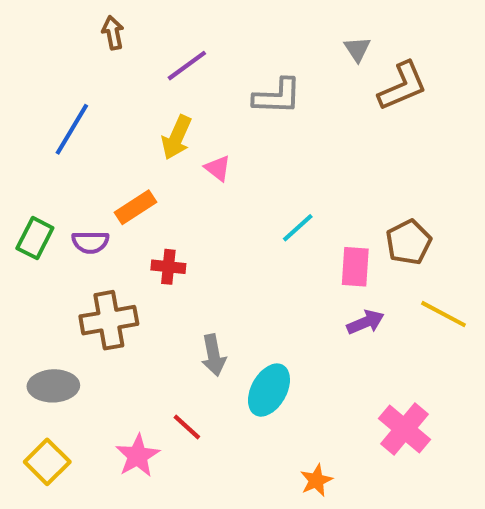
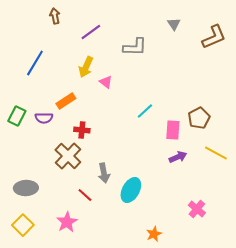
brown L-shape: (402, 86) -> (214, 37), moved
brown cross: (109, 320) -> (68, 156), moved, turned -36
red line: (187, 427) -> (85, 195), moved
pink cross: (405, 429) -> (197, 209), size x0.7

